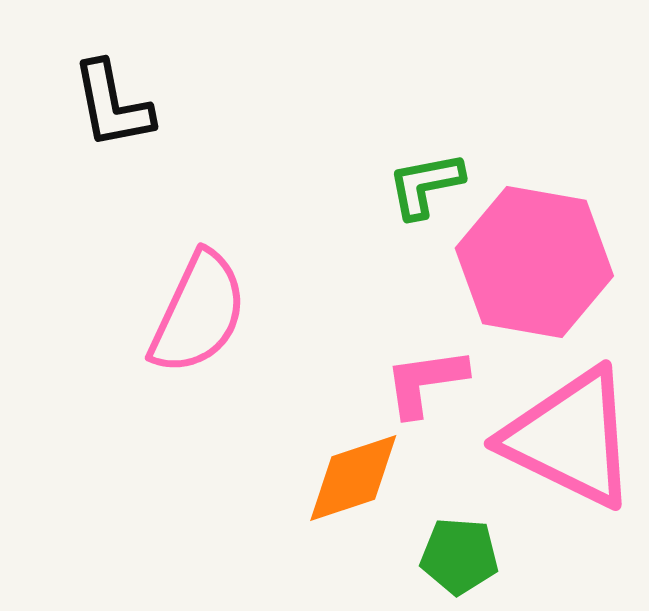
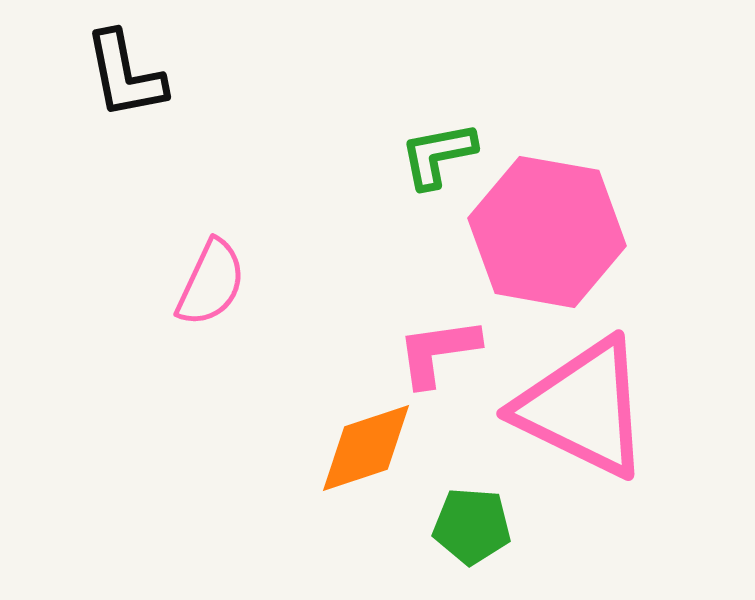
pink semicircle: (198, 313) -> (211, 283), size x0.7

